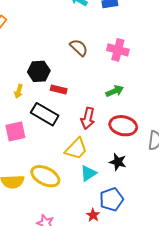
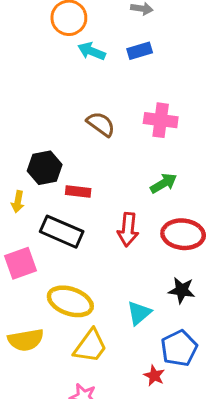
yellow trapezoid: (76, 149) -> (90, 346), moved
yellow ellipse: (45, 176) -> (70, 301), moved

